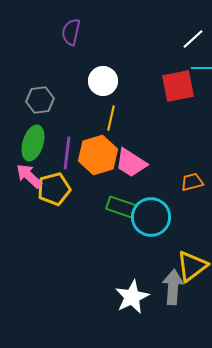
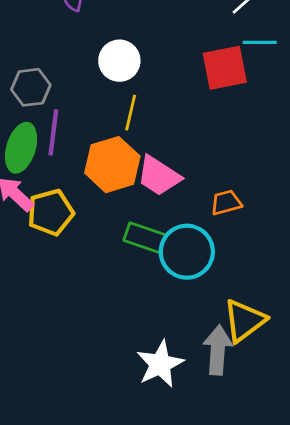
purple line: (67, 153) -> (53, 132), moved
orange trapezoid: (192, 182) -> (226, 203), moved

